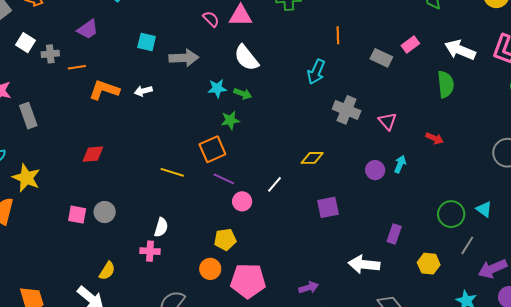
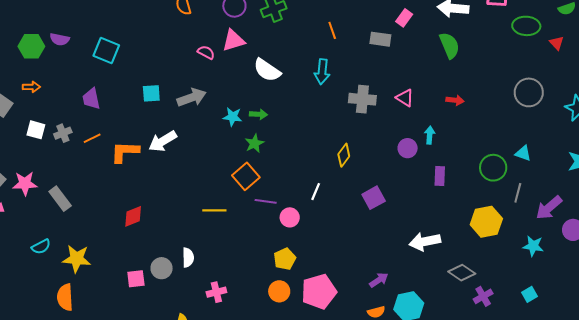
purple trapezoid: (88, 29) -> (91, 99), turned 130
white semicircle: (246, 58) -> (267, 70), moved
cyan star: (217, 88) -> (233, 117), turned 30
white arrow: (143, 91) -> (163, 141), size x1.6
yellow diamond: (312, 158) -> (344, 155), turned -35
white semicircle: (161, 227) -> (188, 258), moved
purple rectangle: (394, 234) -> (440, 176), moved
yellow hexagon: (429, 264) -> (486, 222), size x1.4

